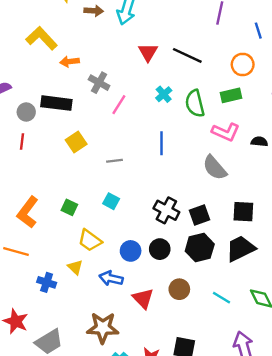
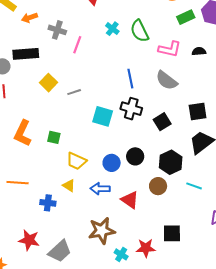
green rectangle: (231, 95) -> (186, 17), moved
blue line: (162, 143) -> (130, 79), moved
gray line: (114, 161) -> (74, 92), moved
cyan square: (111, 201) -> (103, 116), moved, size x1.5
black cross: (166, 210) -> (131, 109), moved
orange L-shape: (28, 212) -> (23, 133), moved
black hexagon: (200, 248) -> (171, 162), moved

